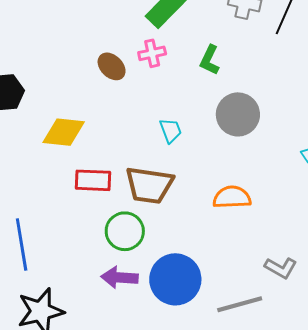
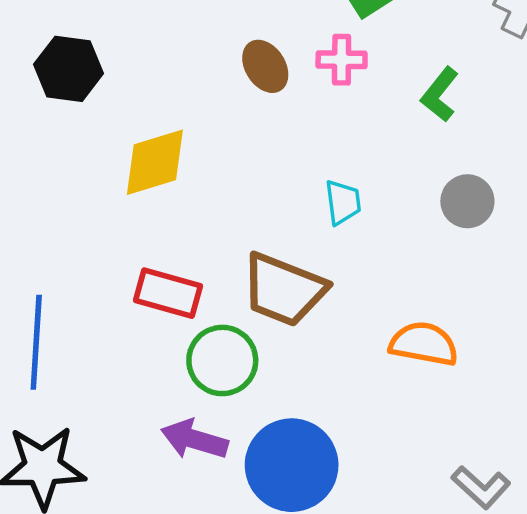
gray circle: (238, 114) -> (467, 201), size x0.7
yellow diamond: (64, 132) -> (155, 162), turned -36
red rectangle: (93, 180) -> (168, 293), moved

